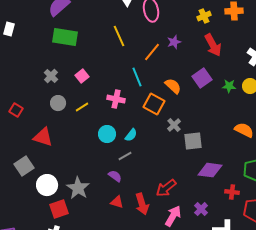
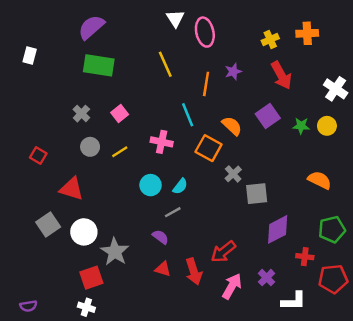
orange line: (152, 52) -> (206, 84), turned -30
purple diamond: (210, 170) -> (278, 229), turned -35
white circle: (47, 185) -> (84, 232), moved

